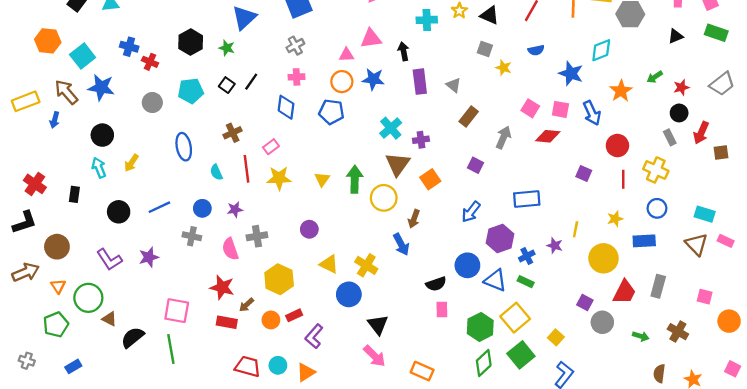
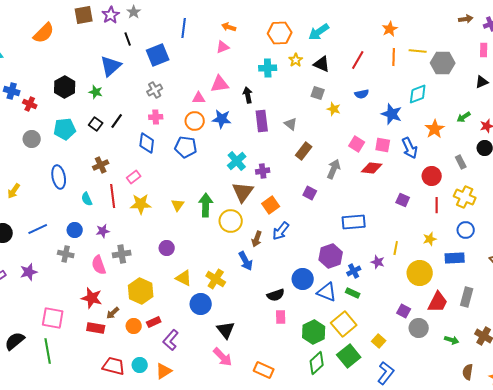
gray rectangle: (670, 137) -> (461, 162), moved
blue arrow: (471, 212) -> (281, 231), moved

